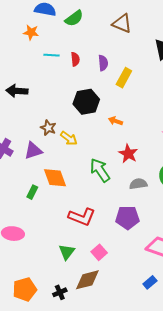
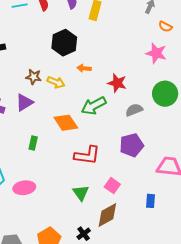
orange arrow: (116, 121) -> (84, 68), moved
green arrow: (100, 170) -> (94, 106), turned -70
orange diamond: (55, 178) -> (66, 123), moved
blue rectangle: (150, 282) -> (151, 201), moved, turned -32

